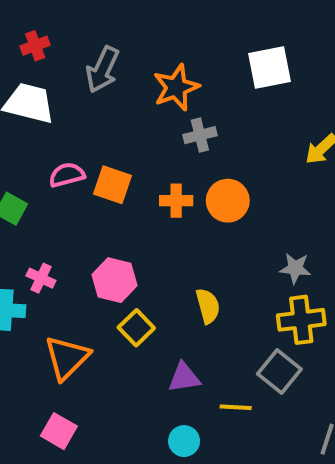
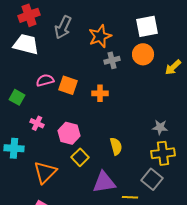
red cross: (35, 46) -> (29, 15), size x1.5
orange circle: (228, 201) -> (143, 54), moved
pink cross: (41, 278) -> (37, 123), moved
purple triangle: (184, 377) -> (104, 182), size x1.4

